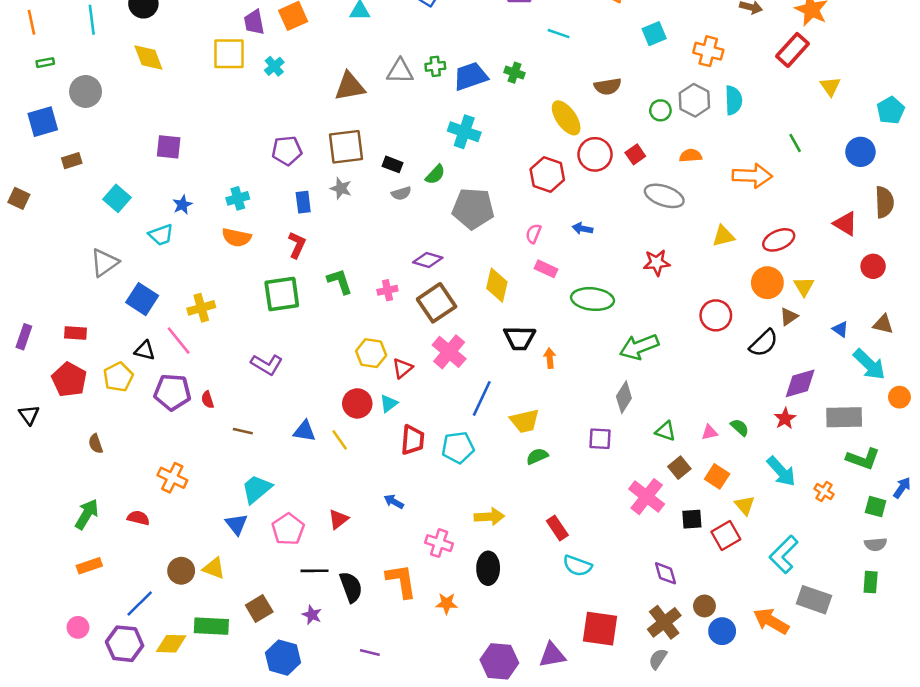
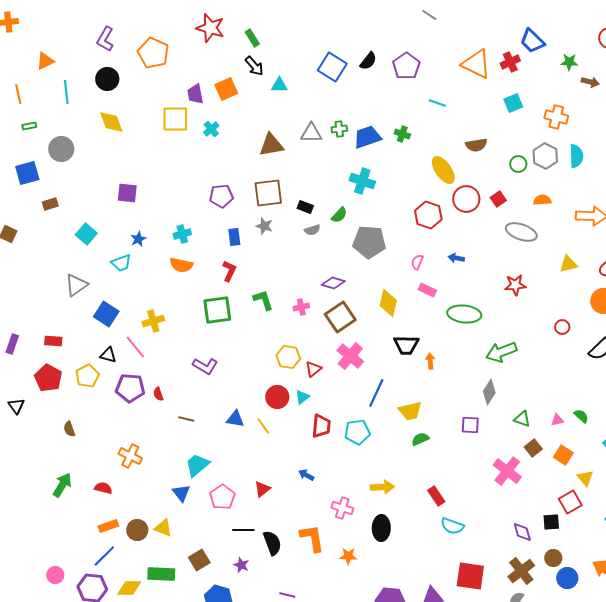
red circle: (716, 315) -> (562, 327), size x0.6
black square: (692, 519) -> (551, 522), moved
orange rectangle: (89, 566) -> (108, 526), moved

